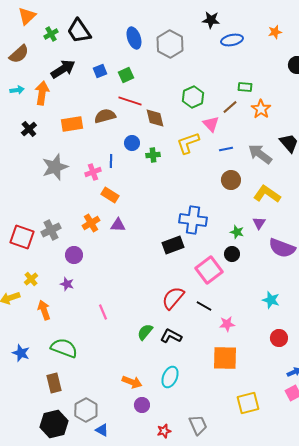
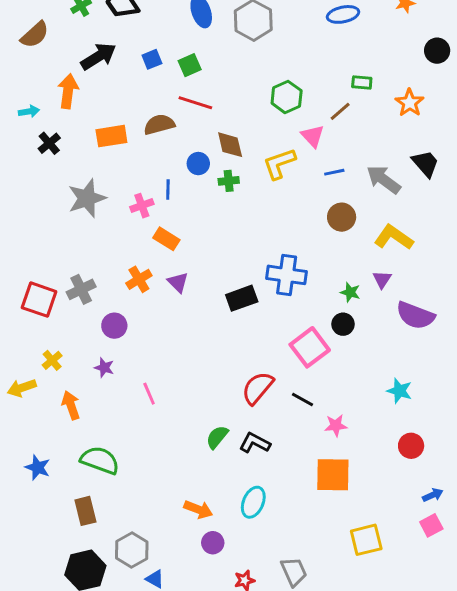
cyan arrow: (17, 90) -> (29, 111), moved
orange star: (261, 109) -> (410, 103), moved
brown diamond: (155, 118) -> (230, 145), moved
purple triangle: (118, 225) -> (178, 282), turned 42
black rectangle: (173, 245) -> (242, 298), moved
pink line: (103, 312) -> (149, 394), moved

